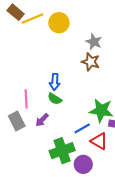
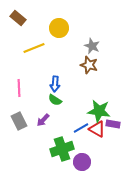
yellow line: (33, 18) -> (34, 48), moved
pink line: (26, 99) -> (19, 88), moved
red triangle: (99, 141) -> (97, 129), moved

